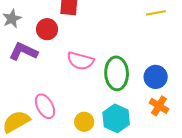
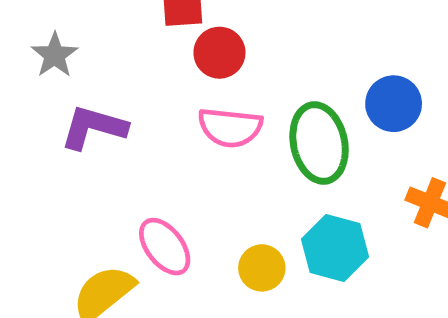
red circle: (47, 29) -> (219, 53), moved
blue circle: (156, 77) -> (394, 104), moved

